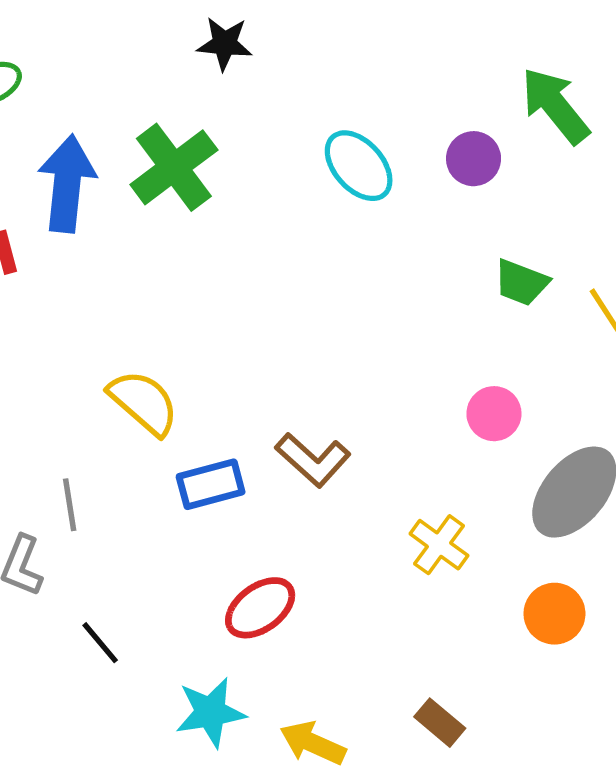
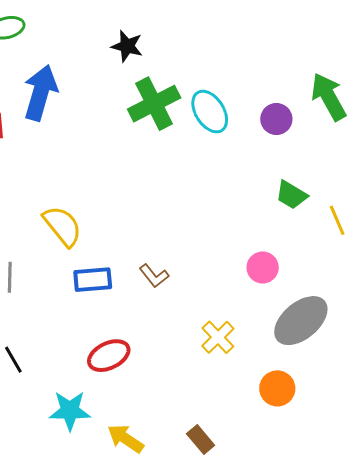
black star: (225, 44) -> (127, 46), moved
green cross: (174, 167) -> (154, 104), moved
brown L-shape: (313, 460) -> (154, 276), size x0.7

